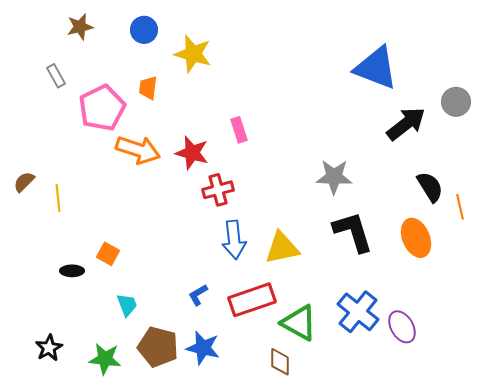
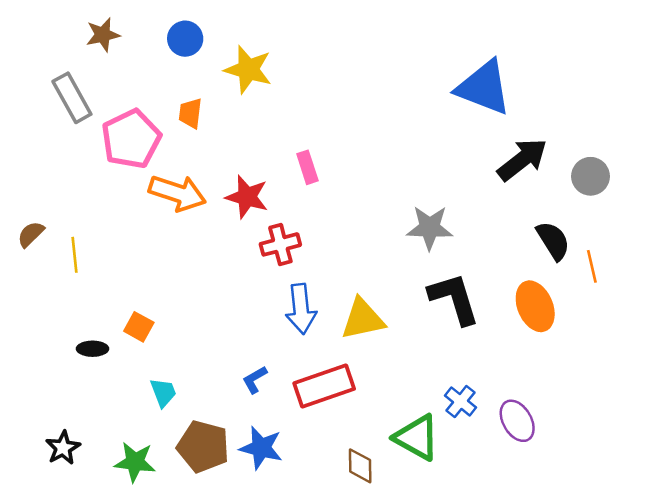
gray rectangle: (56, 76) -> (72, 98), size x1.6
gray circle: (456, 102) -> (591, 176), moved
blue cross: (358, 312) -> (461, 401), size x0.6
green triangle: (299, 323) -> (417, 438), moved

